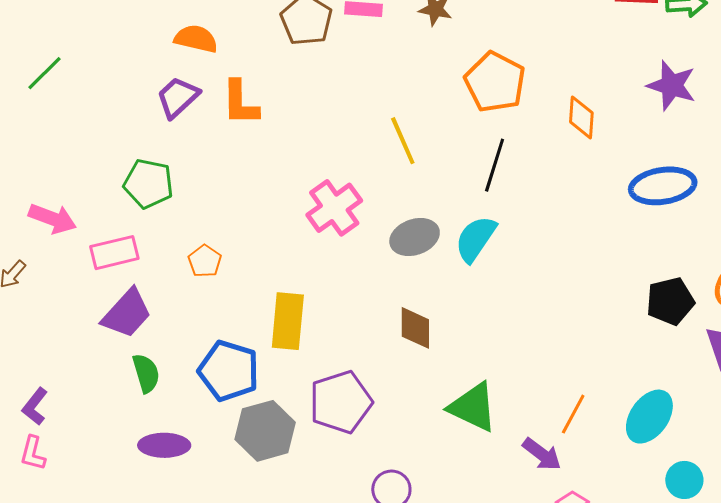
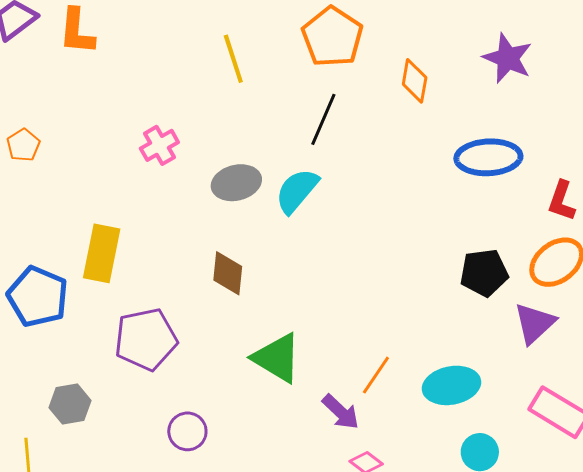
yellow line: (403, 141) -> (233, 59), moved
pink cross: (334, 208) -> (159, 145), size x0.7
orange pentagon: (205, 261) -> (23, 145), moved
cyan ellipse: (649, 417) -> (452, 385), turned 38
gray hexagon: (265, 431) -> (70, 404), moved, size x0.7

